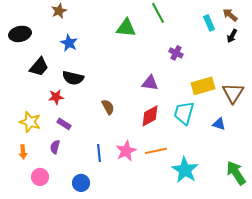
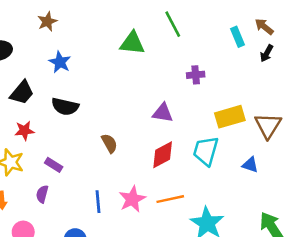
purple cross: (176, 53) -> (196, 75), turned -32
red star: (56, 97) -> (24, 131), moved

